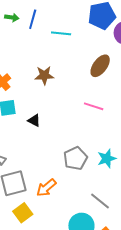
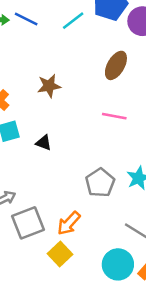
blue line: (33, 19) -> (26, 19), turned -72
cyan line: (61, 33) -> (73, 21), moved, turned -36
yellow square: (23, 213) -> (60, 254), moved

